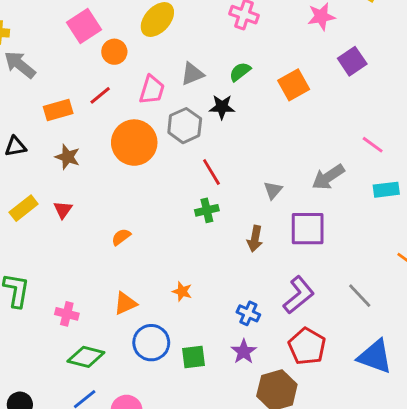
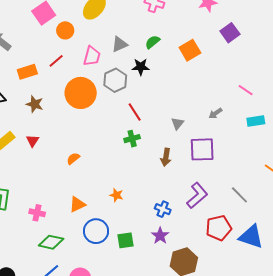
gray arrow: (328, 177) -> (215, 113), size x0.6
red pentagon: (307, 346) -> (219, 228), moved, turned 30

